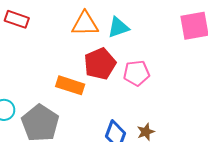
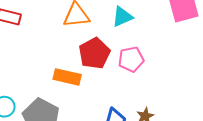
cyan triangle: (118, 27) -> (122, 17), moved

